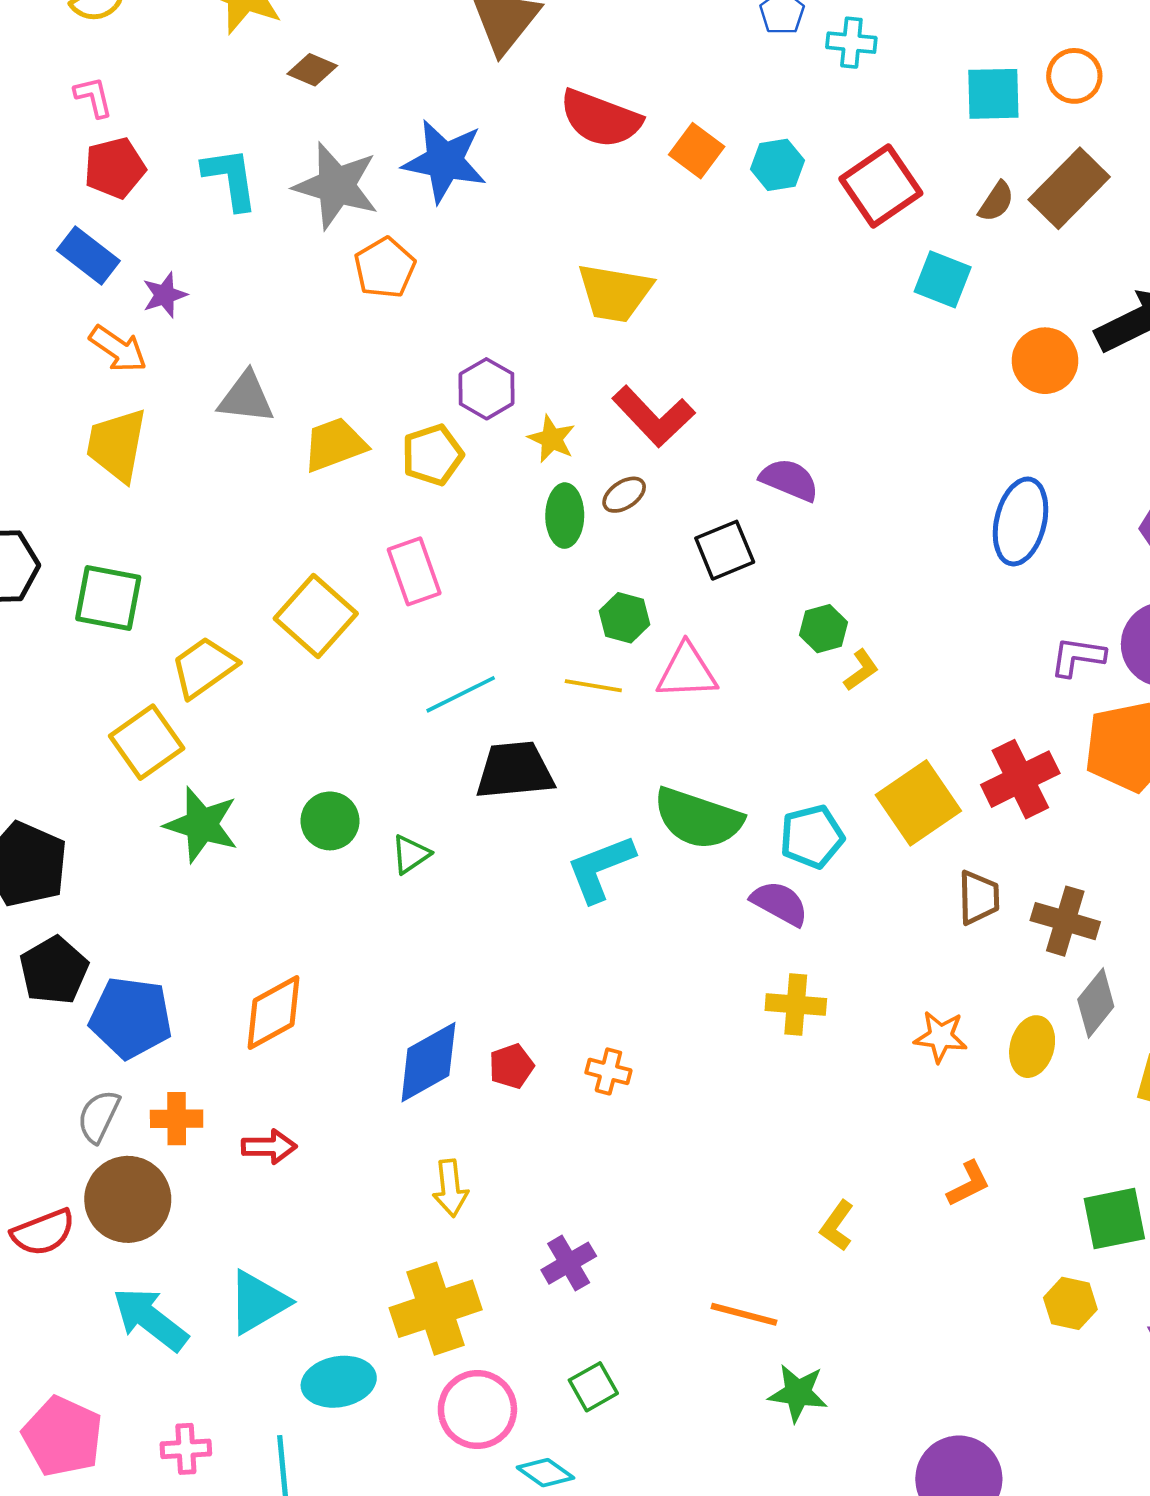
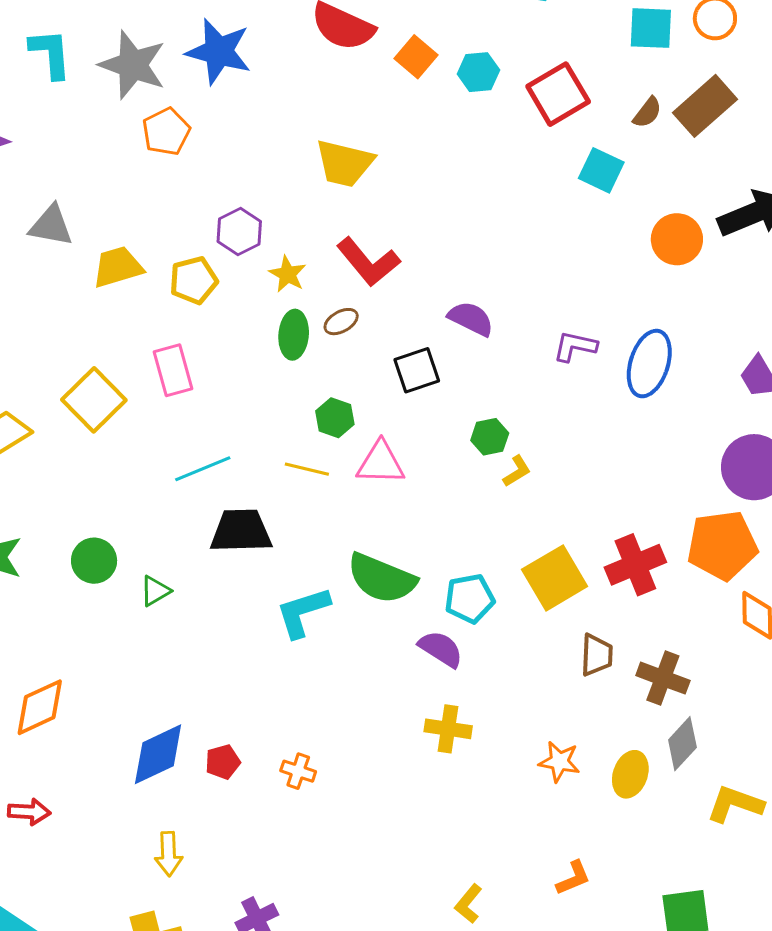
purple L-shape: (1078, 657) -> (575, 346), moved

